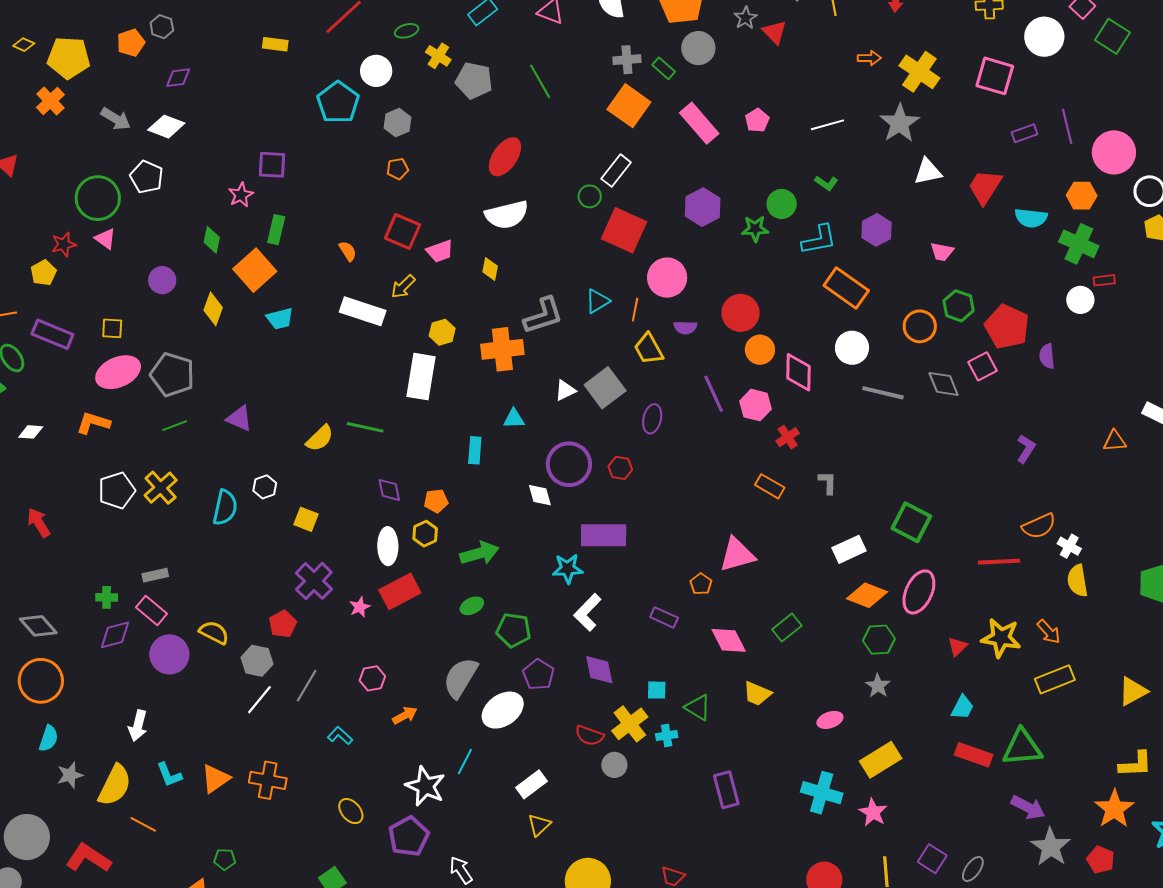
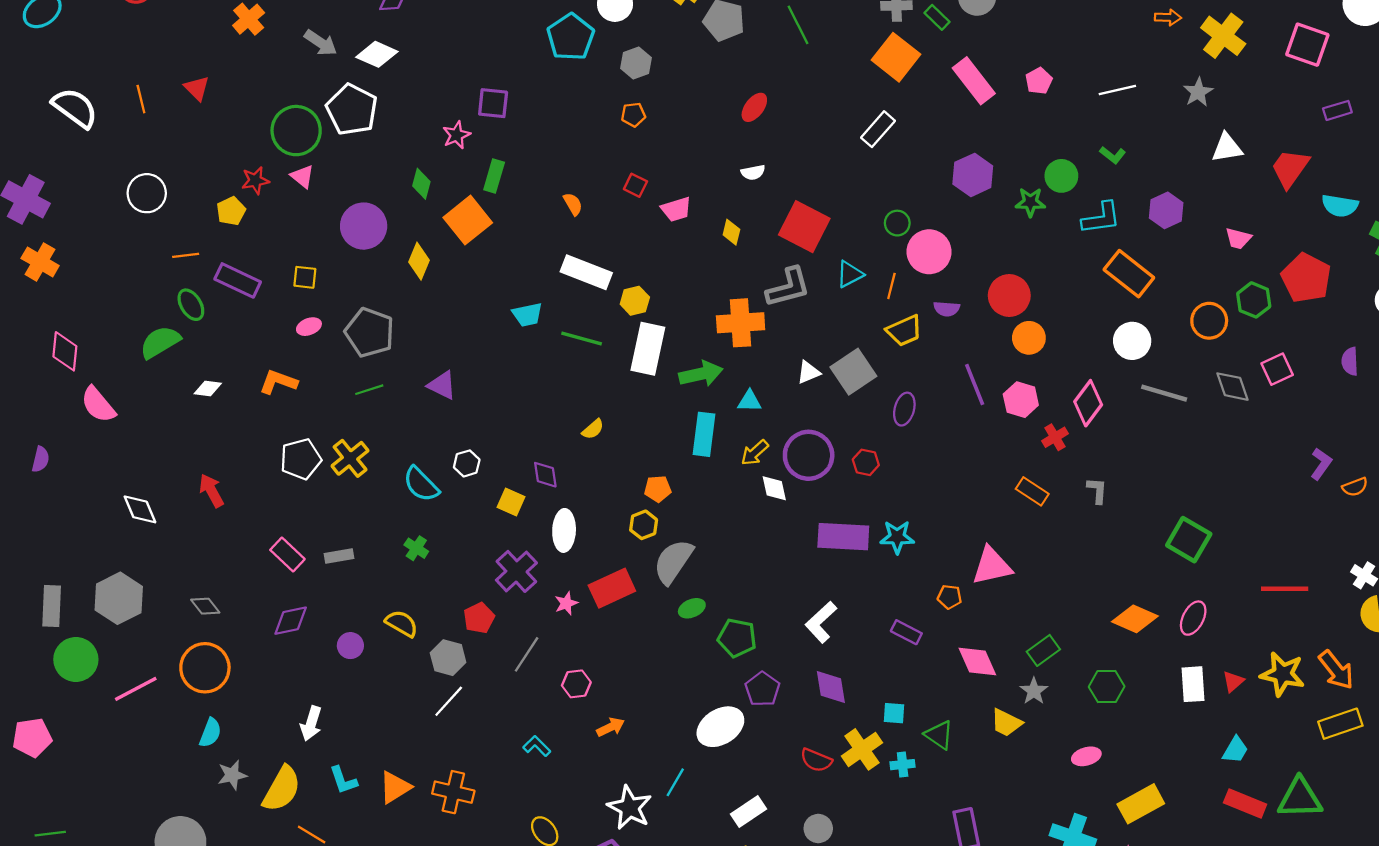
gray star: (900, 123) -> (1198, 92), size x0.7
red ellipse: (505, 157) -> (754, 107), size x0.7
white pentagon: (147, 177) -> (352, 110), size x1.4
green circle: (590, 196) -> (897, 223), moved
white semicircle: (507, 215) -> (753, 172), size x0.5
red square: (624, 230) -> (804, 227), moved
red square: (403, 232) -> (635, 185), size x0.6
purple circle: (162, 280) -> (364, 226), size x1.5
yellow arrow: (403, 287) -> (755, 453), moved
cyan trapezoid: (280, 319) -> (527, 315), moved
red pentagon: (1007, 327) -> (1306, 278), moved
yellow hexagon: (442, 332) -> (635, 301), moved
yellow trapezoid: (649, 349) -> (904, 331), turned -88
pink ellipse: (118, 372) -> (309, 327), size x0.5
pink diamond: (798, 372) -> (1088, 403), moved, turned 33
green line: (365, 427) -> (582, 338), moved
yellow semicircle: (320, 438) -> (593, 429), moved, size x0.7
cyan rectangle: (475, 450) -> (704, 434), size x1.4
purple diamond: (389, 490) -> (545, 475), moved
cyan semicircle: (225, 508) -> (421, 484), turned 120
orange semicircle: (1039, 526) -> (1355, 487), moved, size x0.7
white ellipse: (388, 546) -> (564, 530), moved
white rectangle: (849, 549) -> (1193, 684), moved, turned -72
green arrow: (479, 553) -> (701, 374), moved
cyan star: (568, 569) -> (897, 537), moved
orange pentagon: (701, 584) -> (950, 597), turned -30
pink ellipse: (919, 592) -> (1193, 618), size x0.7
green cross: (107, 597) -> (416, 548), moved, turned 30
pink rectangle: (151, 610) -> (287, 554), moved
gray diamond: (38, 626) -> (205, 606), size x0.7
orange arrow: (1049, 632) -> (1336, 670), size x1.4
green hexagon: (879, 640) -> (1107, 687), moved
purple circle: (169, 654) -> (350, 646), size x0.6
gray semicircle: (460, 678) -> (673, 561), moved
gray line: (307, 686) -> (527, 654), moved
gray star: (878, 686) -> (1034, 691), moved
gray circle: (614, 765) -> (818, 829), moved

